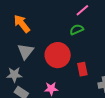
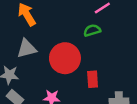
gray triangle: (26, 51) -> (27, 49), turned 30

